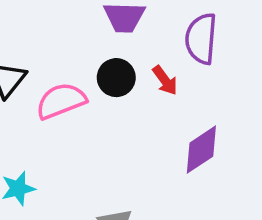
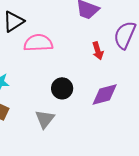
black circle: (116, 78) -> (62, 88), moved

